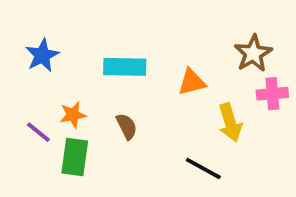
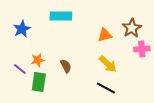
cyan rectangle: (125, 67) -> (61, 16), moved
orange triangle: (192, 82) -> (105, 35), moved
yellow arrow: (230, 122) -> (108, 64), moved, turned -30

